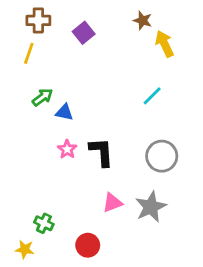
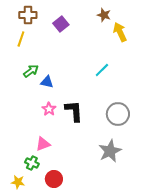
cyan line: (152, 96) -> (102, 70), moved
pink triangle: (112, 203) -> (43, 144), moved
red circle: (88, 245) -> (54, 179), moved

